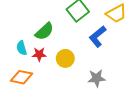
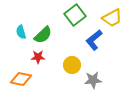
cyan semicircle: (22, 48) -> (21, 32), moved
yellow circle: (65, 58) -> (72, 65), moved

